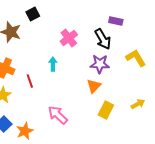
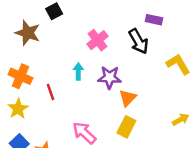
purple star: (100, 64) -> (110, 77), moved
yellow rectangle: (106, 110) -> (126, 127), moved

